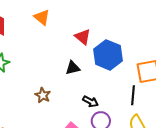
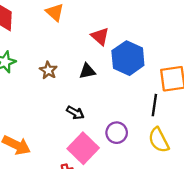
brown star: (43, 95) -> (48, 70), moved
black arrow: (90, 101) -> (75, 113), moved

